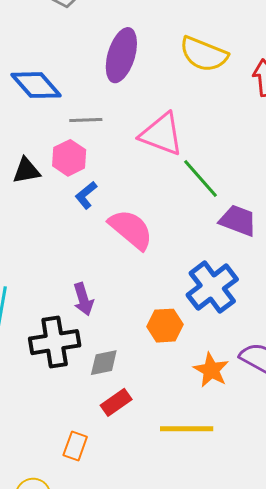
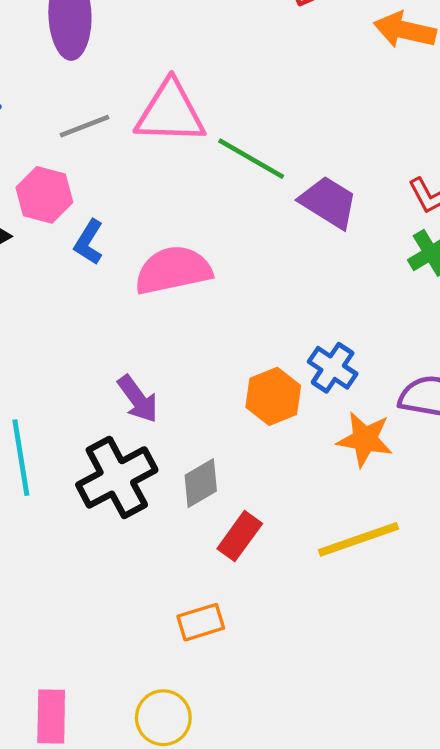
gray line: (86, 120) -> (85, 126), moved
purple trapezoid: (238, 220) -> (328, 202), turned 30
pink semicircle: (131, 229) -> (173, 270), turned -33
blue cross: (212, 287) -> (333, 368), moved, size x0.6
orange rectangle: (75, 446) -> (201, 622), turned 72

